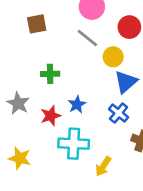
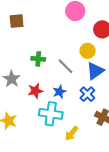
brown square: (37, 24) -> (17, 21), moved
gray line: (87, 38) -> (66, 66), moved
blue star: (77, 104) -> (59, 92), moved

